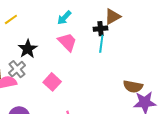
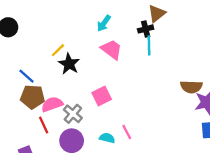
yellow line: (11, 19) -> (58, 50), moved
gray cross: (17, 69) -> (73, 114), moved
pink square: (52, 82) -> (102, 96), turned 30

